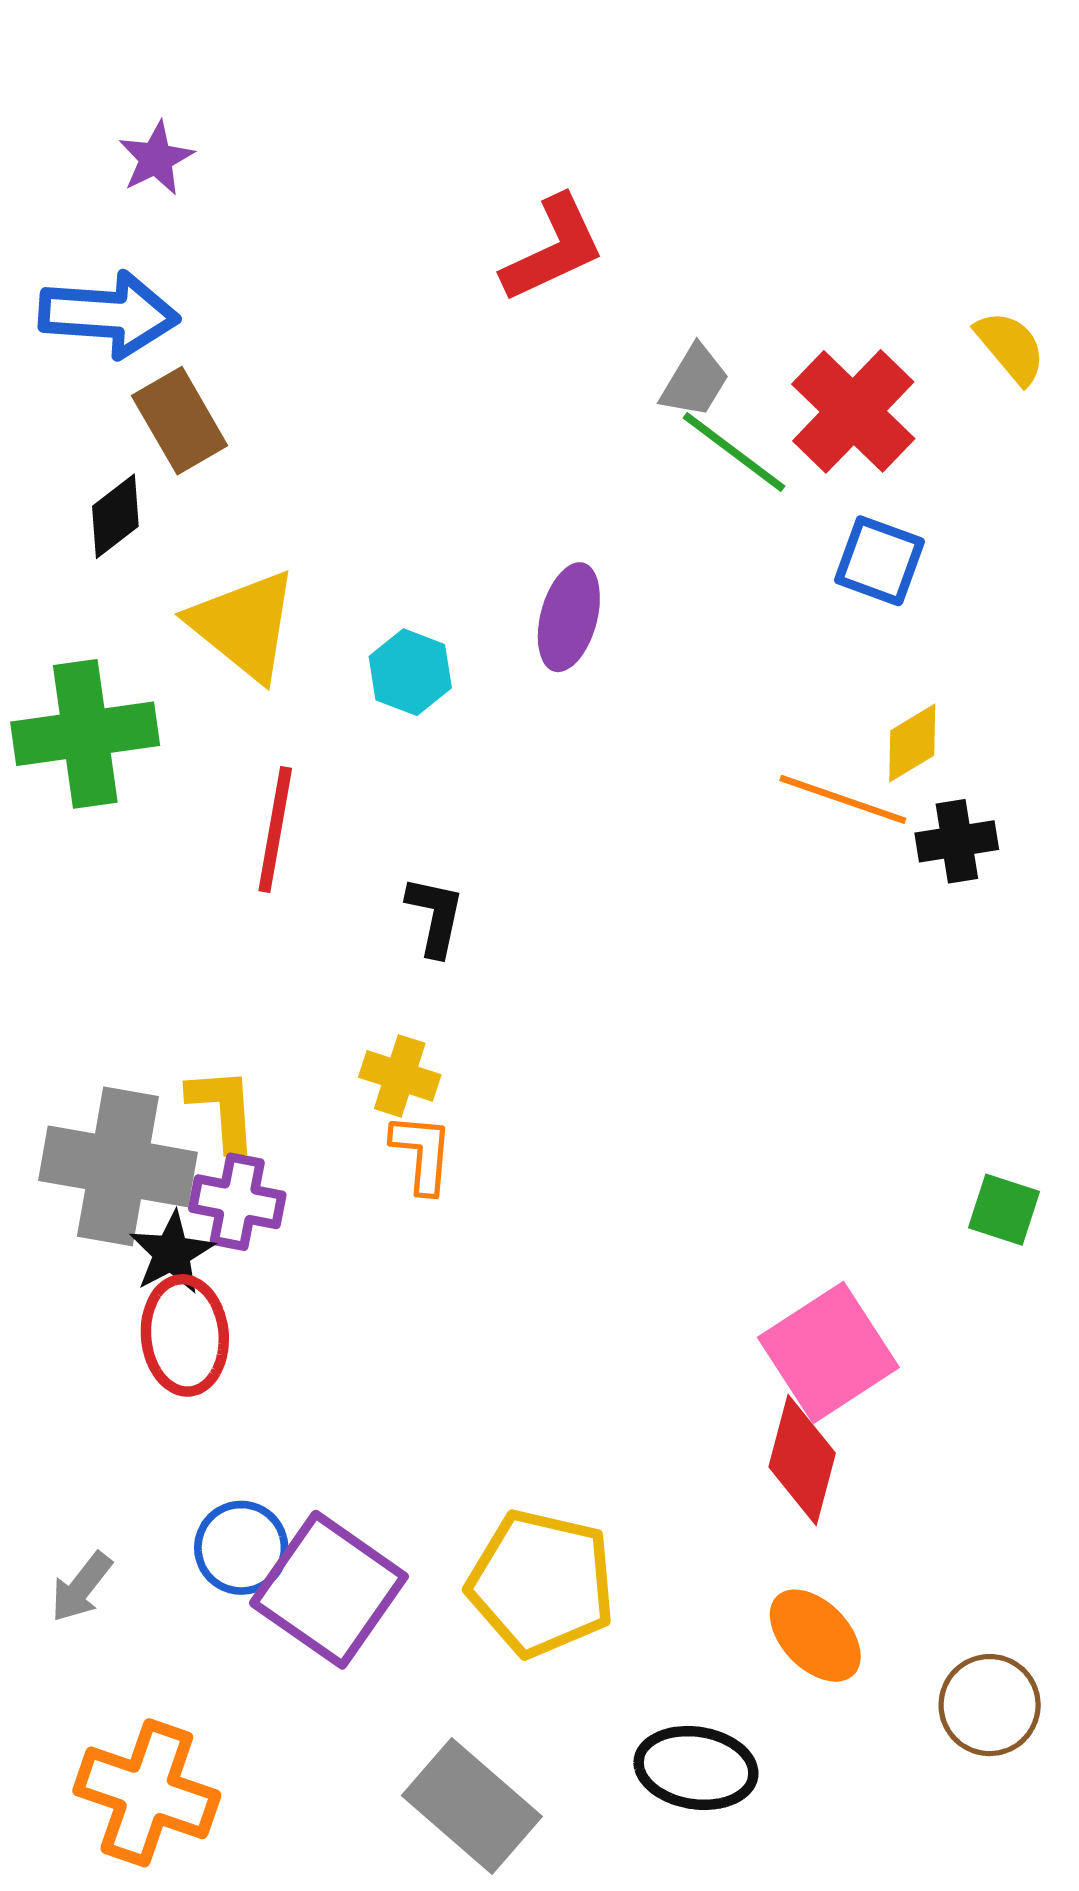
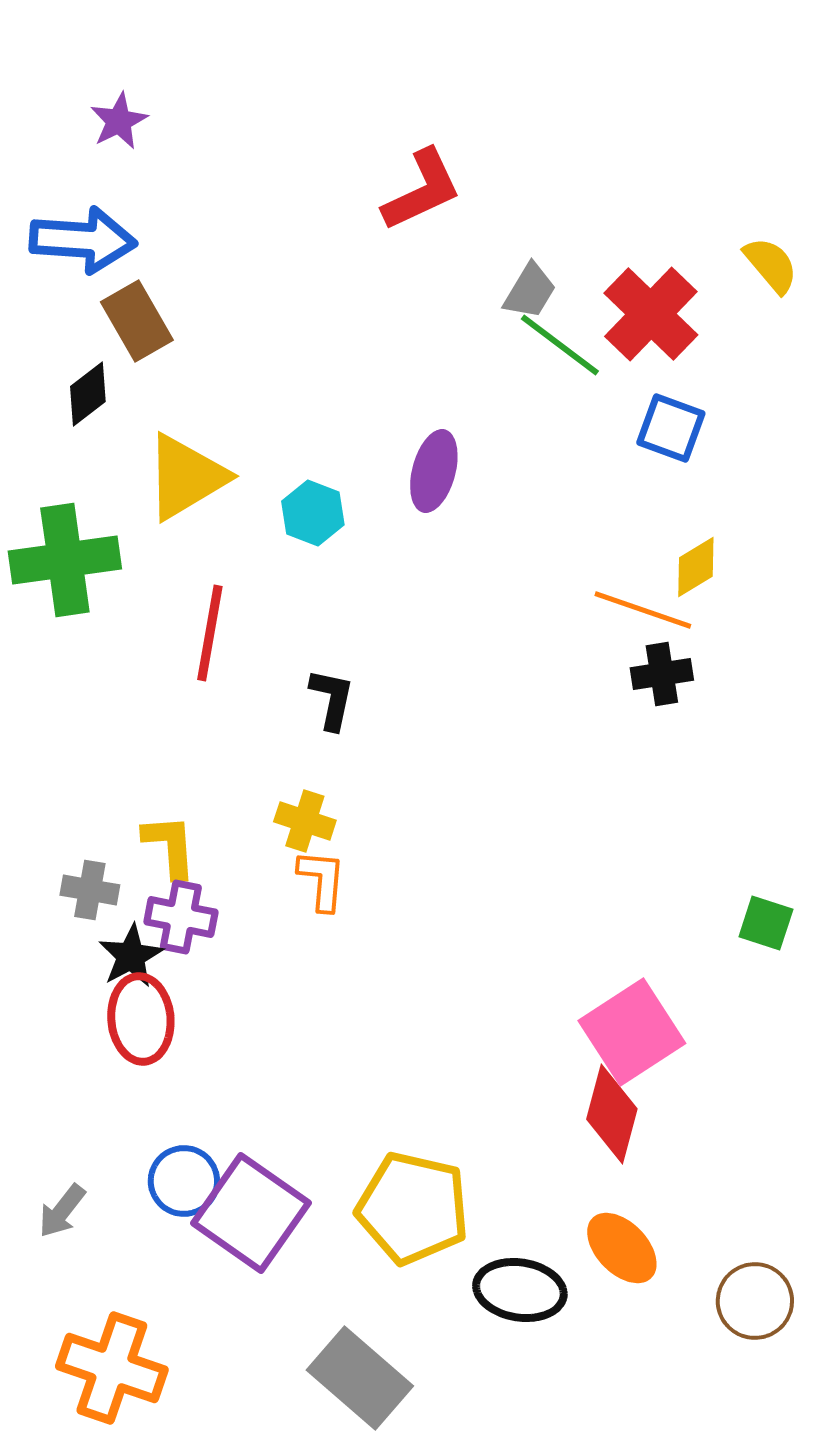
yellow triangle: (244, 625) -> (186, 477), turned 50
black cross: (957, 841) -> (662, 674), moved
gray cross: (118, 1166) -> (90, 890), size x0.5
black ellipse: (696, 1768) -> (520, 1290), moved

